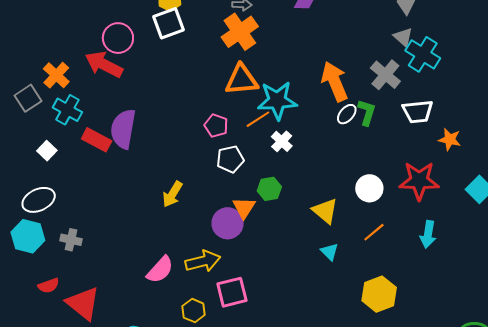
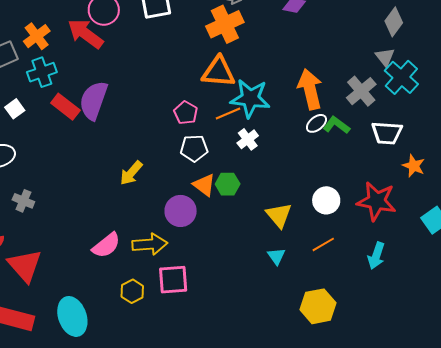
cyan cross: (67, 110) -> (42, 72), turned 32
green L-shape: (367, 112) -> (336, 125), turned -80
orange triangle: (244, 208) -> (204, 185), moved, turned -35

